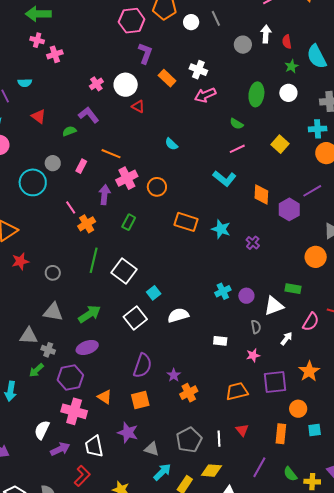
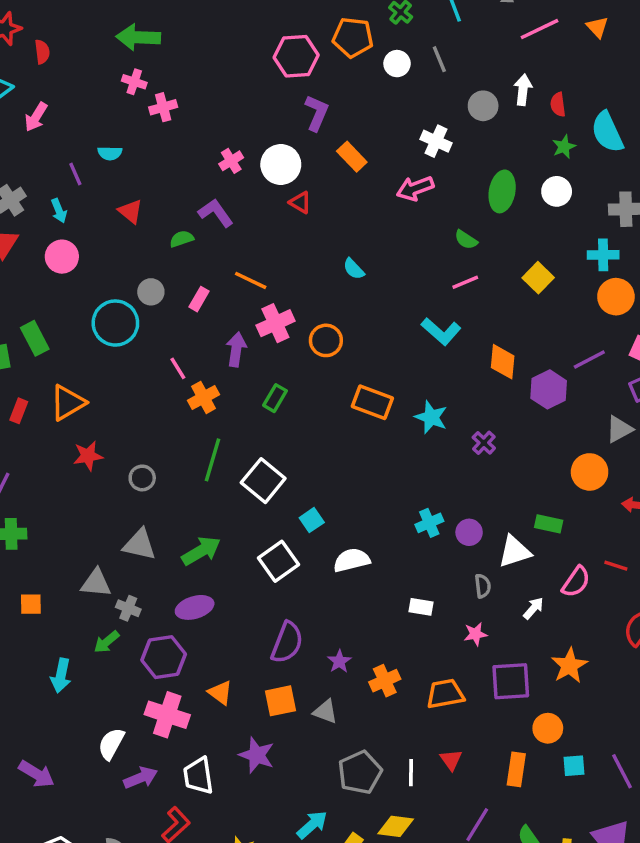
white cross: (198, 70) -> (436, 141), moved
orange cross: (189, 393) -> (385, 681), moved
gray triangle: (152, 449) -> (325, 712), moved

